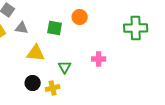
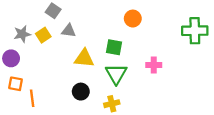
green square: (55, 28) -> (114, 47), moved
green triangle: (65, 67) -> (116, 74), size x1.5
yellow cross: (53, 88) -> (112, 104), moved

